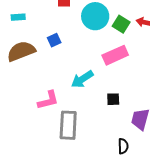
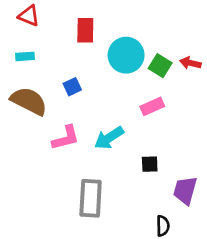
brown semicircle: (21, 51) -> (29, 101), turned 48
pink rectangle: (115, 55) -> (152, 106), size x0.7
pink L-shape: (48, 100) -> (66, 138), moved

